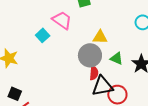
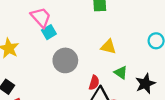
pink trapezoid: (62, 20) -> (41, 17), moved
gray circle: (90, 55) -> (65, 60), moved

